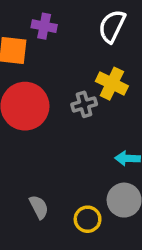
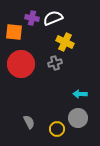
white semicircle: (112, 26) -> (53, 18), moved, turned 42
yellow cross: (112, 84) -> (65, 42), moved

